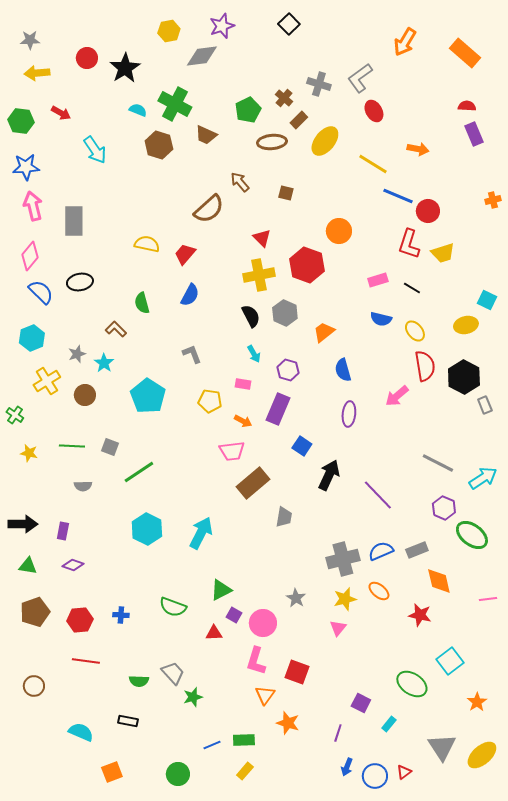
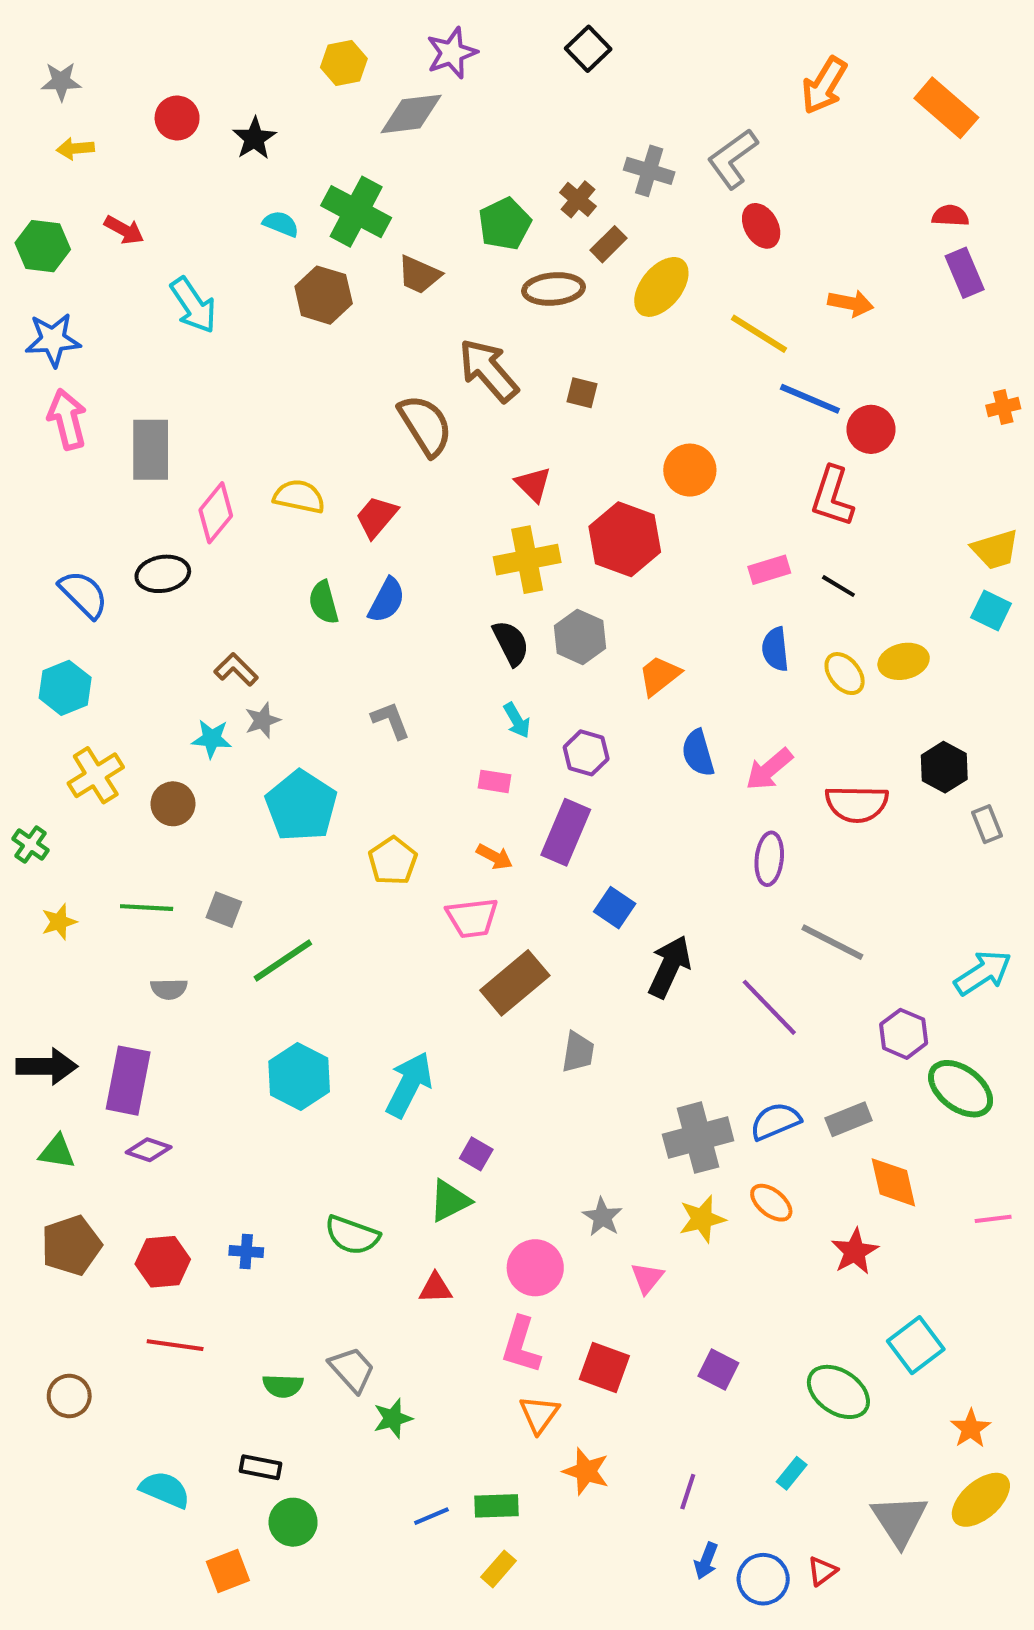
black star: (125, 68) -> (254, 138), size x0.7
yellow arrow: (37, 73) -> (75, 149), size x0.7
brown arrow: (240, 182) -> (488, 370), size x1.6
brown semicircle: (209, 209) -> (425, 425), turned -80
yellow trapezoid: (443, 253) -> (995, 549), moved
pink diamond: (30, 256) -> (216, 513), moved
green semicircle: (142, 303) -> (324, 602), moved
blue semicircle: (381, 319) -> (775, 649), turned 70
yellow ellipse: (466, 325) -> (904, 661), moved
gray star: (77, 354) -> (263, 720), moved
cyan star: (104, 363) -> (212, 739), turned -30
red semicircle: (425, 366) -> (857, 804), moved, turned 100
black hexagon: (464, 377) -> (944, 767), size x0.7
pink arrow: (397, 396) -> (769, 769), moved
yellow pentagon: (210, 401) -> (393, 861), moved, turned 30
purple ellipse: (349, 414) -> (769, 859), moved
yellow star: (29, 453) -> (59, 922), turned -30
gray line: (438, 463) -> (832, 942), moved
purple rectangle: (63, 531) -> (128, 1081), size x1.8
purple square: (234, 615) -> (476, 1154), moved
red star: (420, 615) -> (855, 1252), turned 30
pink triangle: (338, 628) -> (647, 1278), moved
purple square: (361, 703) -> (718, 1370), moved
yellow ellipse: (482, 755) -> (981, 1500), moved
green circle: (178, 774) -> (293, 1522), moved

